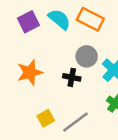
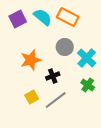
orange star: (30, 72) -> (31, 60), moved
black cross: (72, 77) -> (53, 76), moved, turned -32

